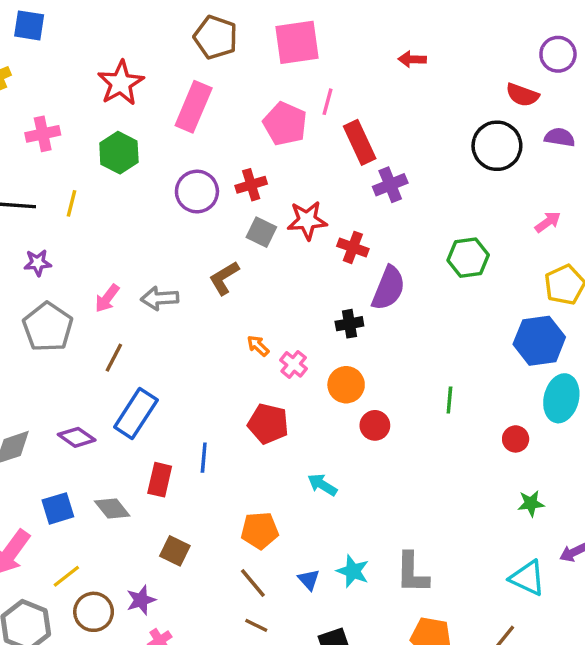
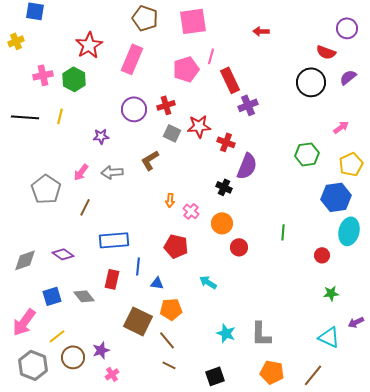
pink pentagon: (285, 124) -> (186, 69), turned 30
purple semicircle: (560, 137) -> (348, 77), turned -48
green hexagon: (119, 153) -> (74, 79), moved
green hexagon: (468, 258) -> (307, 154), moved
purple star: (38, 263) -> (101, 136), moved
black cross: (349, 324) -> (224, 187), turned 35
orange arrow: (258, 346) -> (170, 200), turned -128
blue rectangle: (136, 414) -> (114, 240), moved, turned 52
brown square: (175, 551) -> (138, 321), moved, size x1.6
blue triangle: (309, 580) -> (157, 283), moved, turned -40

